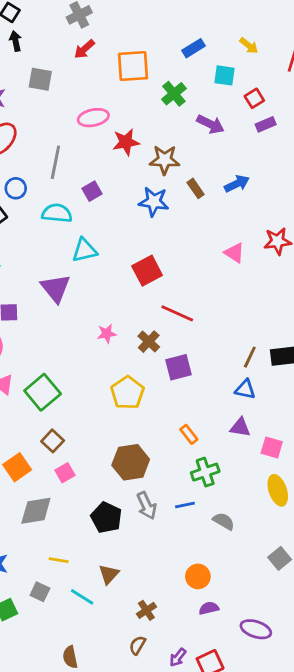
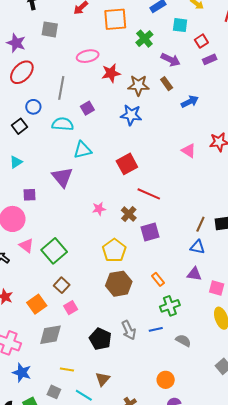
brown rectangle: (196, 188) -> (167, 84), moved
brown hexagon: (131, 462) -> (119, 284), moved

